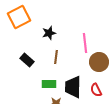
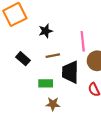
brown line: (56, 57) -> (53, 56), turned 72
black trapezoid: (73, 87) -> (70, 72), moved

